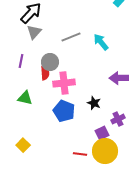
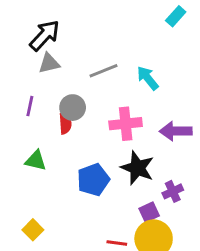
gray triangle: (34, 32) -> (49, 63), turned 35
pink cross: (64, 83) -> (126, 124), moved
black star: (94, 103) -> (137, 168), size x1.6
blue pentagon: (64, 111) -> (93, 180), turned 30

